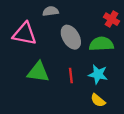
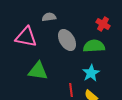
cyan star: (98, 74) -> (91, 73), turned 30
red line: (71, 76) -> (71, 90), moved

